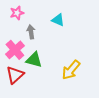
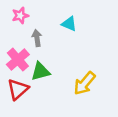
green triangle: (34, 60) -> (40, 71), turned -30

